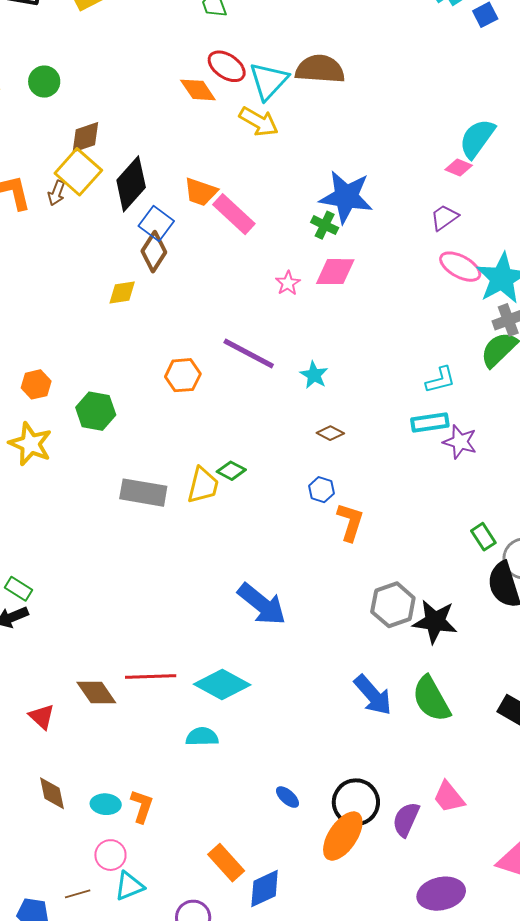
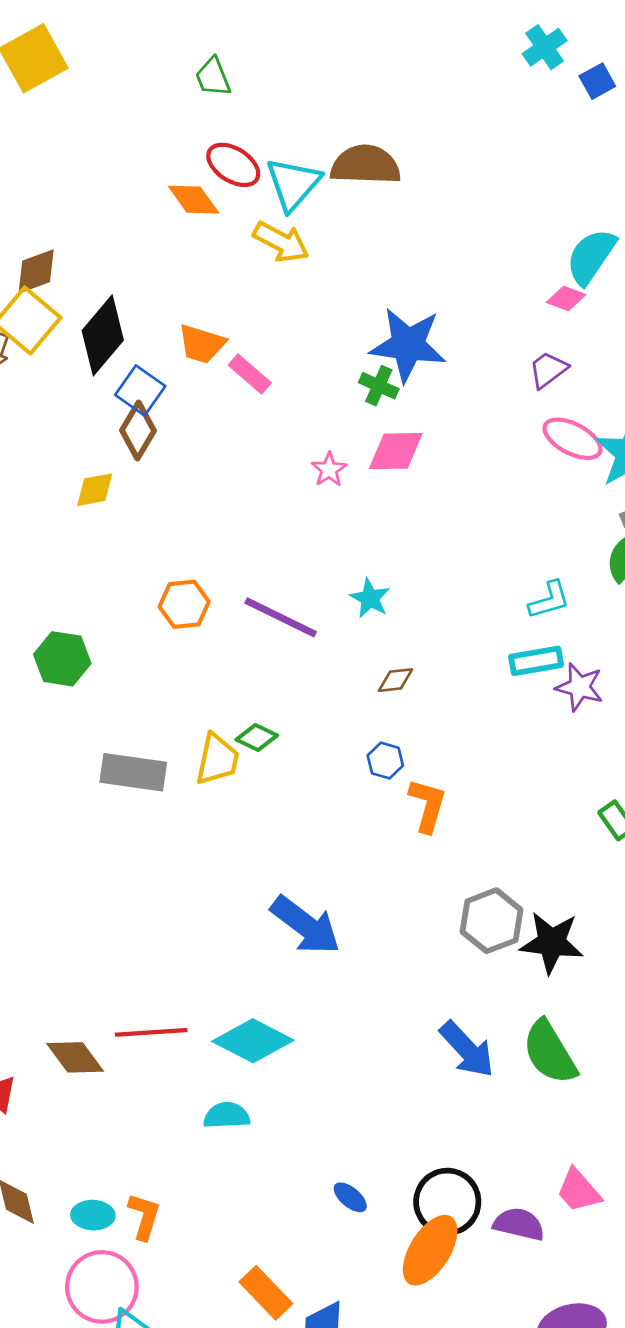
pink rectangle: (234, 214) -> (250, 374), size x0.7
purple line: (249, 354) -> (281, 617), moved
brown diamond: (330, 433) -> (395, 680), turned -32
purple semicircle: (406, 819) -> (519, 1224), turned 81
pink circle: (110, 855) -> (102, 1287), size x1.6

